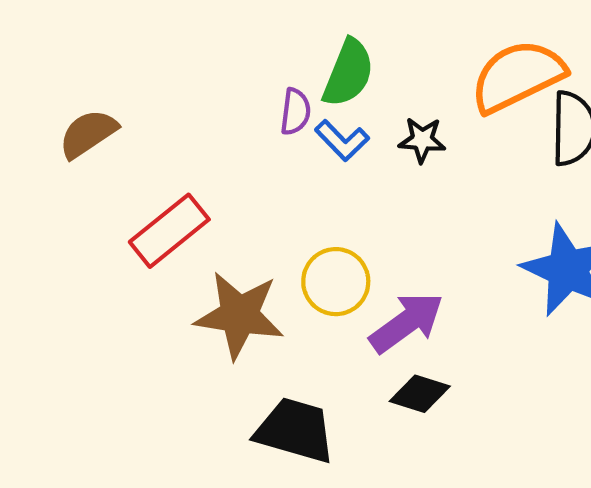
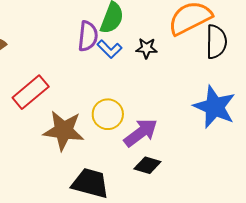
purple semicircle: (295, 112) -> (88, 36), size x1.4

